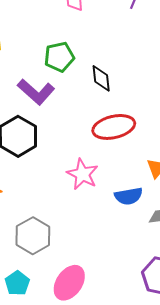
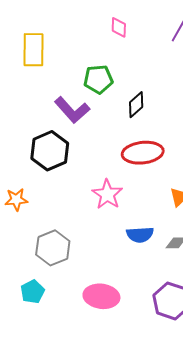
black diamond: (101, 78) -> (136, 105), turned 48
blue semicircle: (129, 196) -> (140, 235), moved
pink ellipse: (69, 283) -> (101, 296), moved, turned 56

